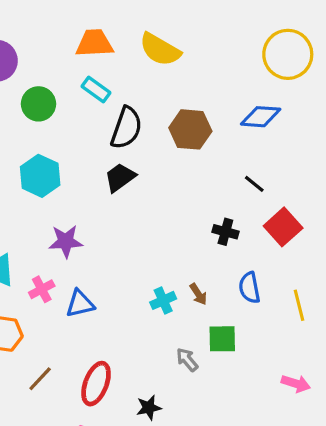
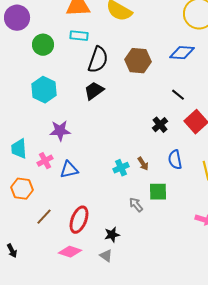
cyan rectangle: (96, 90) -> (79, 36), turned -30
black cross: (225, 232) -> (160, 125), turned 35

